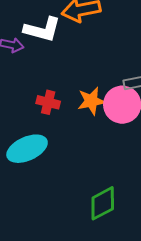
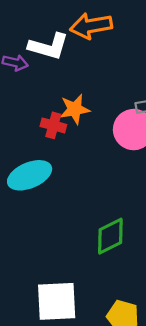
orange star: (91, 101) -> (75, 109), moved

